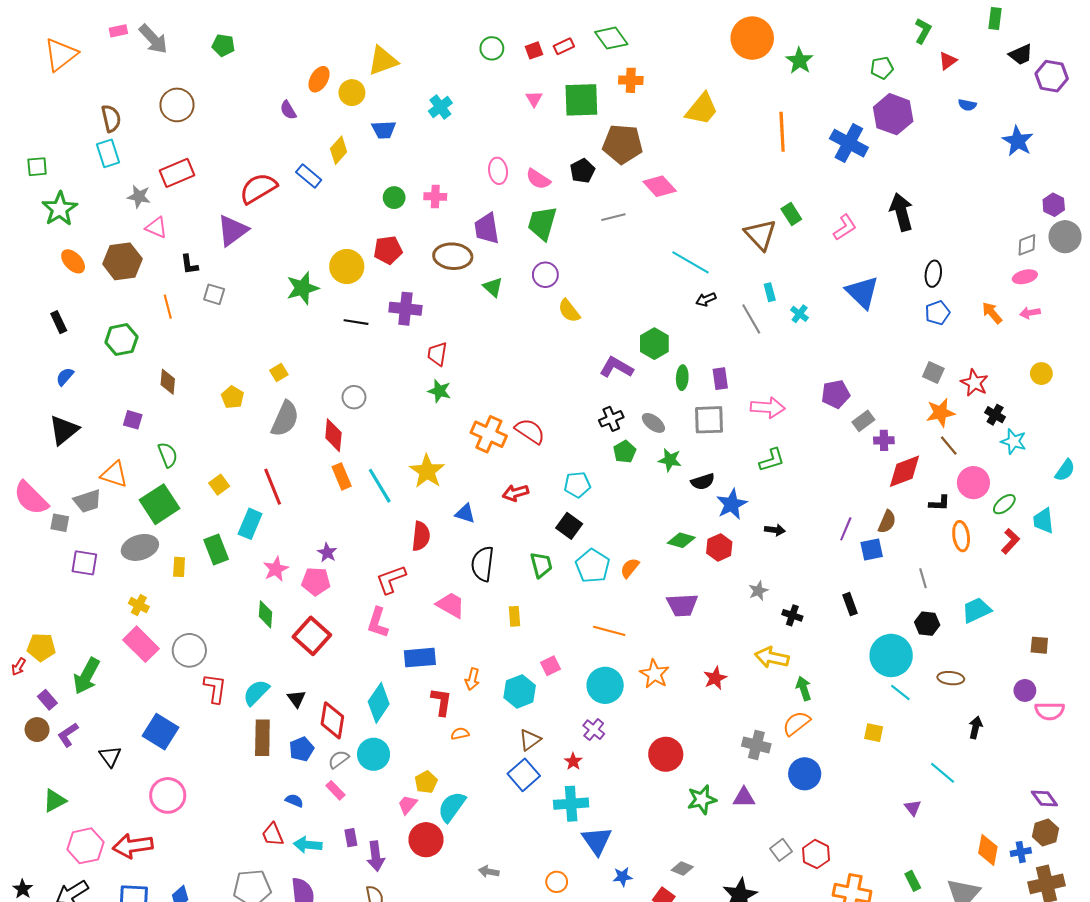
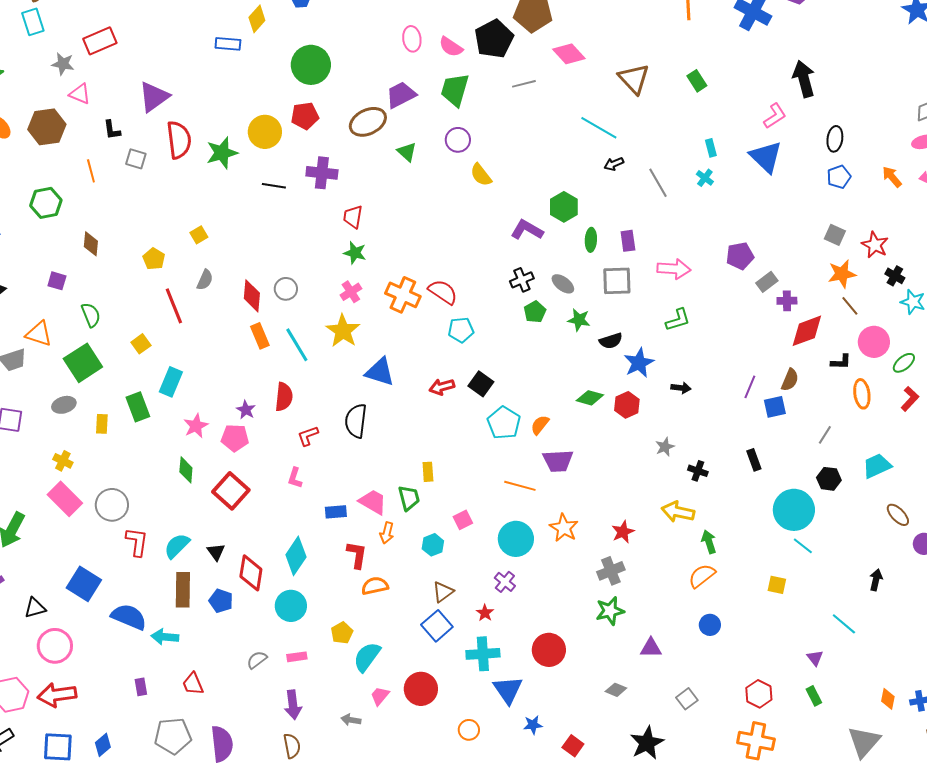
black pentagon: (582, 171) -> (494, 39), size x1.6
blue rectangle: (309, 176) -> (228, 44), turned -35
red semicircle: (258, 188) -> (179, 140), moved, turned 114
pink cross: (435, 197) -> (351, 292), moved, turned -35
green circle: (394, 198) -> (311, 65), size x1.8
pink L-shape: (845, 227) -> (775, 116), moved
purple trapezoid: (487, 228) -> (401, 95), turned 72
brown triangle: (760, 235) -> (634, 79), moved
brown ellipse: (453, 256) -> (368, 122), turned -30
cyan rectangle: (770, 292) -> (711, 148), moved
gray circle: (354, 397) -> (286, 289), moved
gray semicircle: (285, 419) -> (205, 280), size x0.6
cyan pentagon: (577, 485) -> (461, 330), moved
red line: (273, 487) -> (174, 306), moved
red arrow: (516, 493) -> (442, 387), moved
blue triangle: (465, 513) -> (380, 372), size x1.5
red semicircle: (421, 536) -> (284, 397), moved
gray ellipse: (140, 547) -> (64, 405), size x0.7
black semicircle: (483, 564) -> (356, 421), moved
green trapezoid: (541, 565) -> (409, 498), moved
gray line: (923, 578) -> (825, 435), turned 48
red L-shape: (391, 579) -> (308, 436), size x0.7
pink trapezoid: (451, 605) -> (373, 502), moved
purple trapezoid: (682, 605) -> (558, 461), moved
pink L-shape: (378, 623) -> (295, 478), size x0.7
blue rectangle: (420, 658) -> (336, 512), size x0.7
brown ellipse: (951, 678) -> (898, 515), moved, turned 40
cyan hexagon: (520, 691) -> (433, 545), size x0.7
orange semicircle: (460, 734) -> (375, 586), size x1.5
gray cross: (756, 745) -> (611, 571), moved, turned -36
blue pentagon: (301, 749) -> (221, 601), turned -30
red circle: (666, 754) -> (549, 650), moved
black triangle: (110, 756) -> (35, 608), turned 50
gray semicircle: (339, 759) -> (257, 660), moved
blue circle: (805, 774) -> (710, 625), size x0.7
pink rectangle: (335, 790) -> (297, 657), moved, turned -54
pink circle: (168, 795) -> (55, 646), moved
green star: (702, 800) -> (610, 611), moved
blue semicircle: (294, 801) -> (129, 617), moved, size x2.0
pink trapezoid: (407, 805) -> (380, 696), moved
purple rectangle: (351, 838) -> (141, 687), moved
red circle: (426, 840) -> (421, 689), moved
cyan arrow: (308, 845) -> (165, 637), moved
orange diamond: (988, 850) -> (888, 699), size x0.7
red hexagon: (816, 854) -> (759, 694), moved
gray diamond: (682, 868) -> (616, 690), moved
gray arrow: (489, 872) -> (351, 720), moved
green rectangle: (913, 881) -> (814, 696), moved

